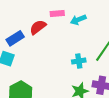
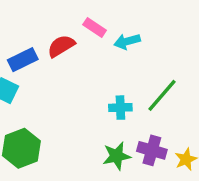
pink rectangle: (57, 13) -> (95, 28), turned 32

